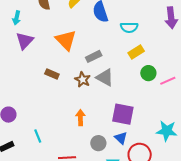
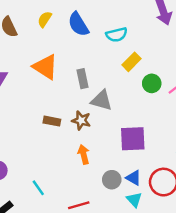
gray rectangle: (94, 56) -> (82, 79), turned -63
brown rectangle: (52, 74) -> (52, 121), moved
brown star: (83, 80) -> (81, 120), moved
blue triangle: (121, 138) -> (133, 178), moved

